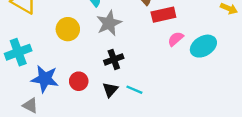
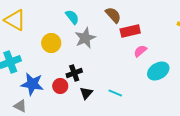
cyan ellipse: (203, 46) -> (158, 71), moved
black cross: (114, 59) -> (74, 73), moved
cyan line: (134, 90) -> (115, 93), moved

